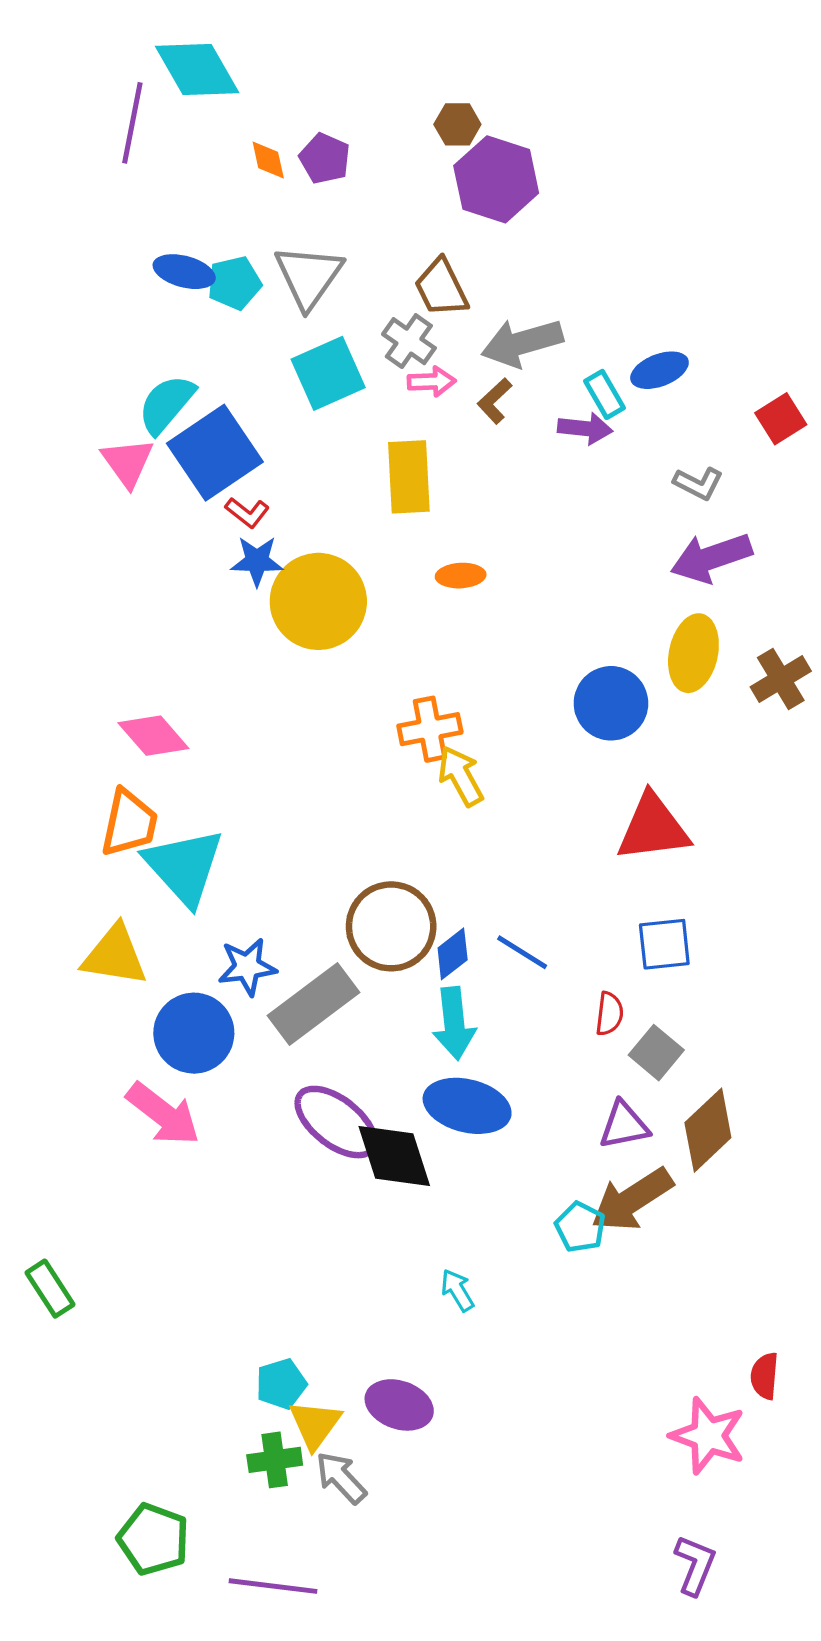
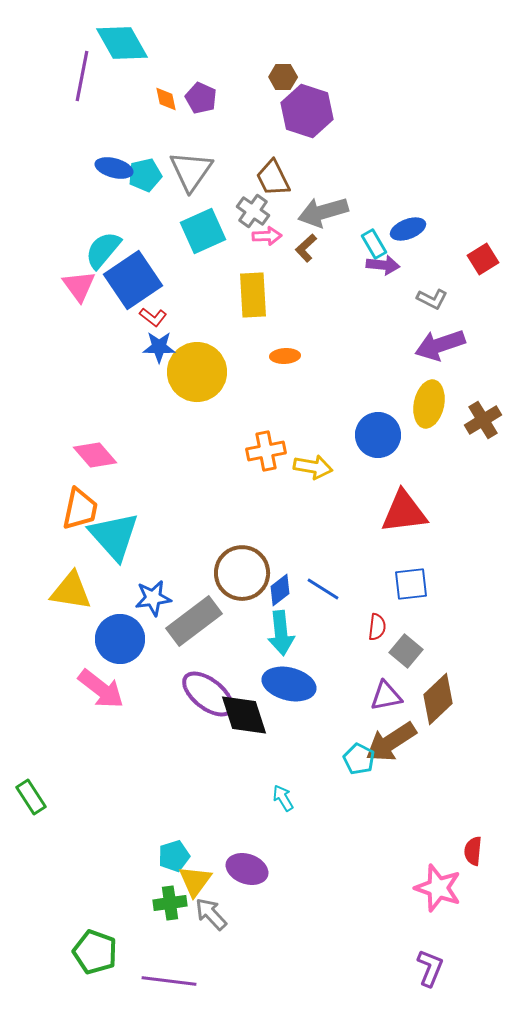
purple arrow: (585, 428) -> (383, 265), moved
yellow arrow: (461, 776) -> (313, 467), moved, turned 129

